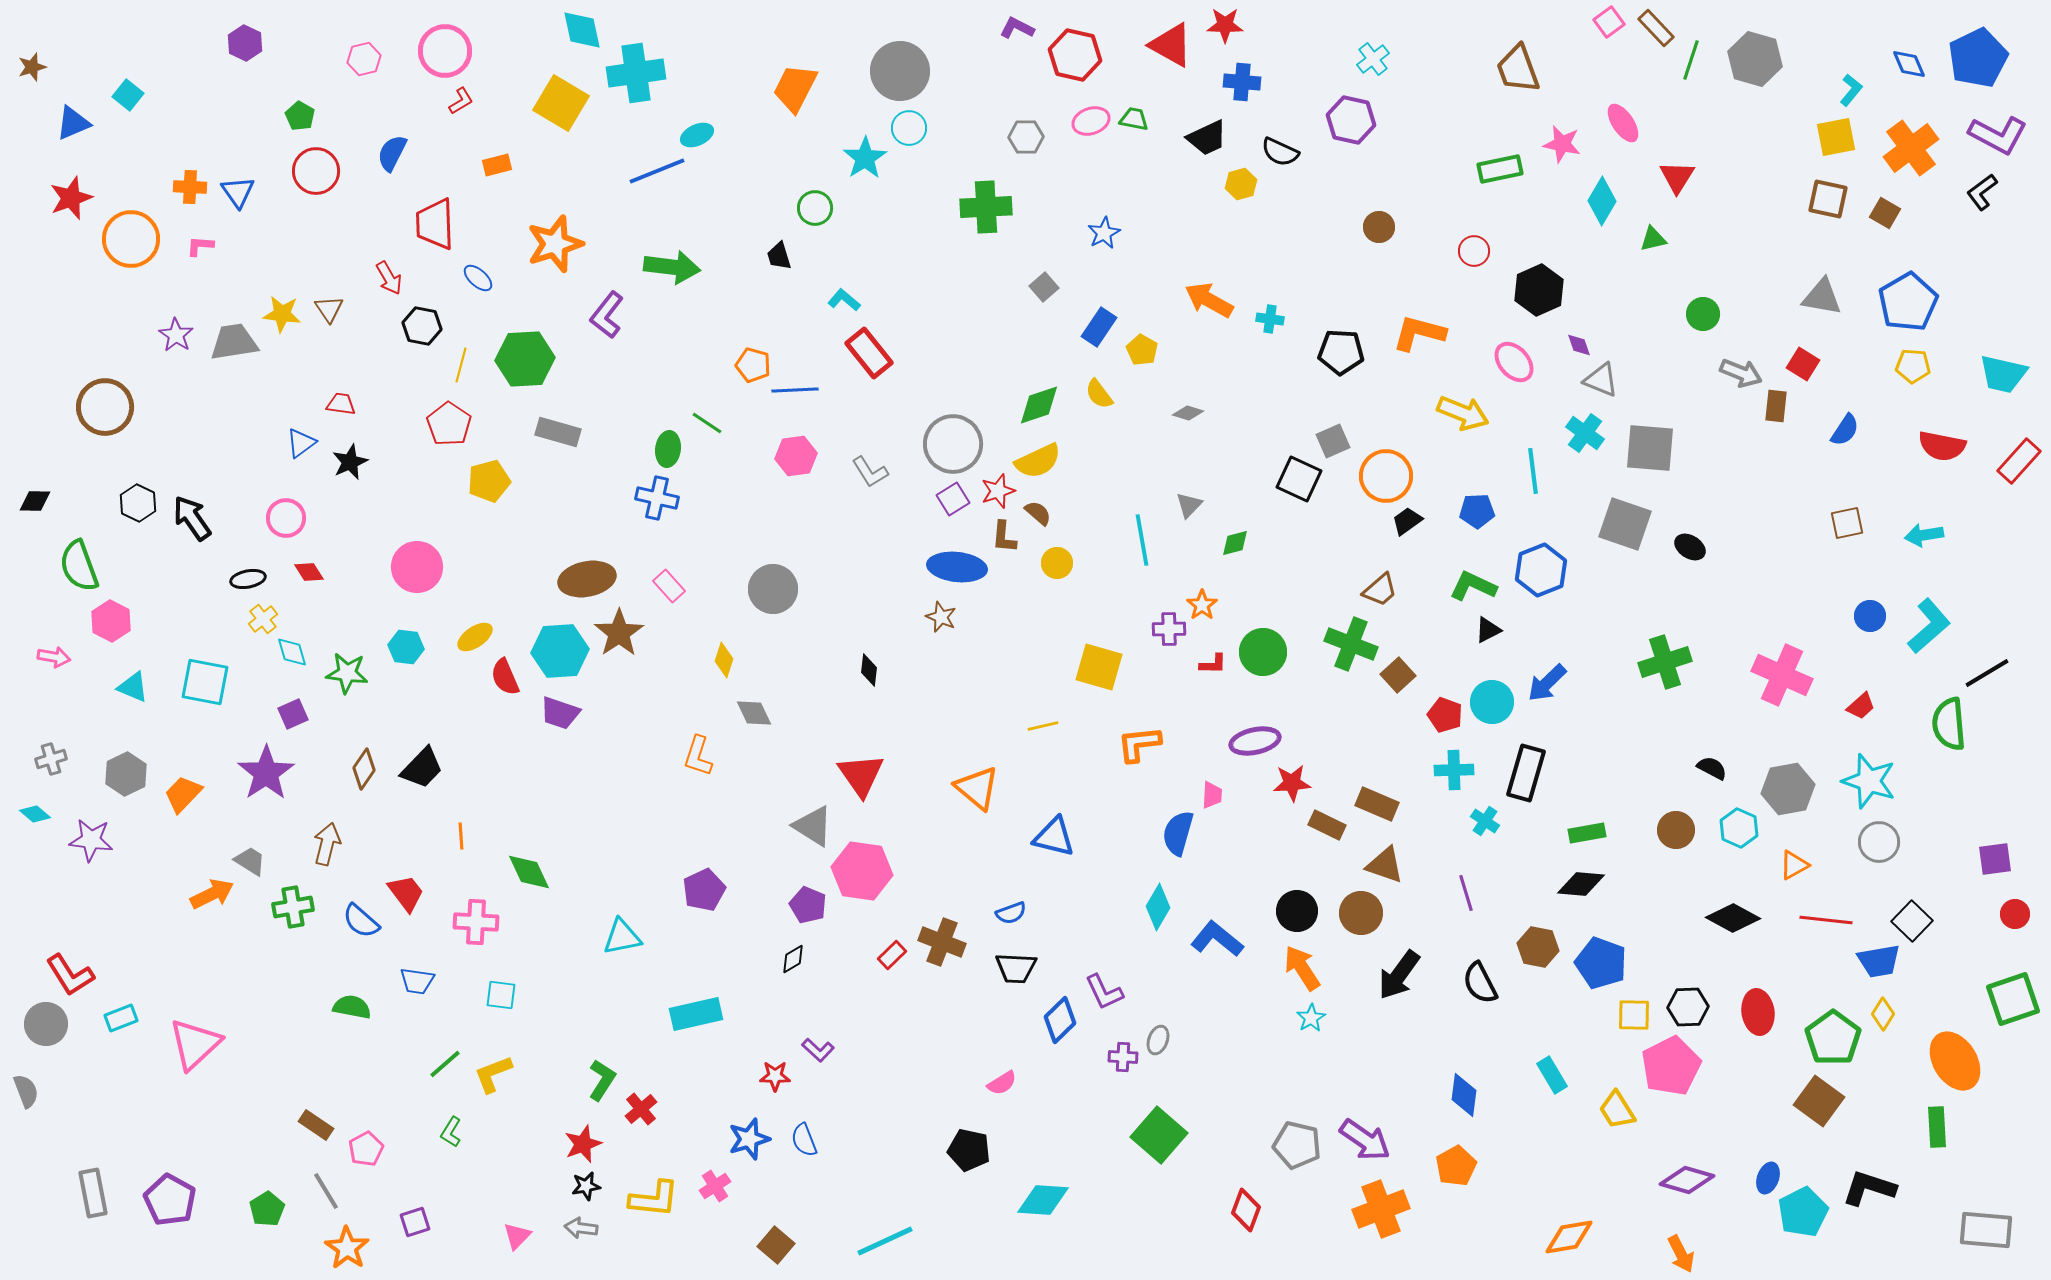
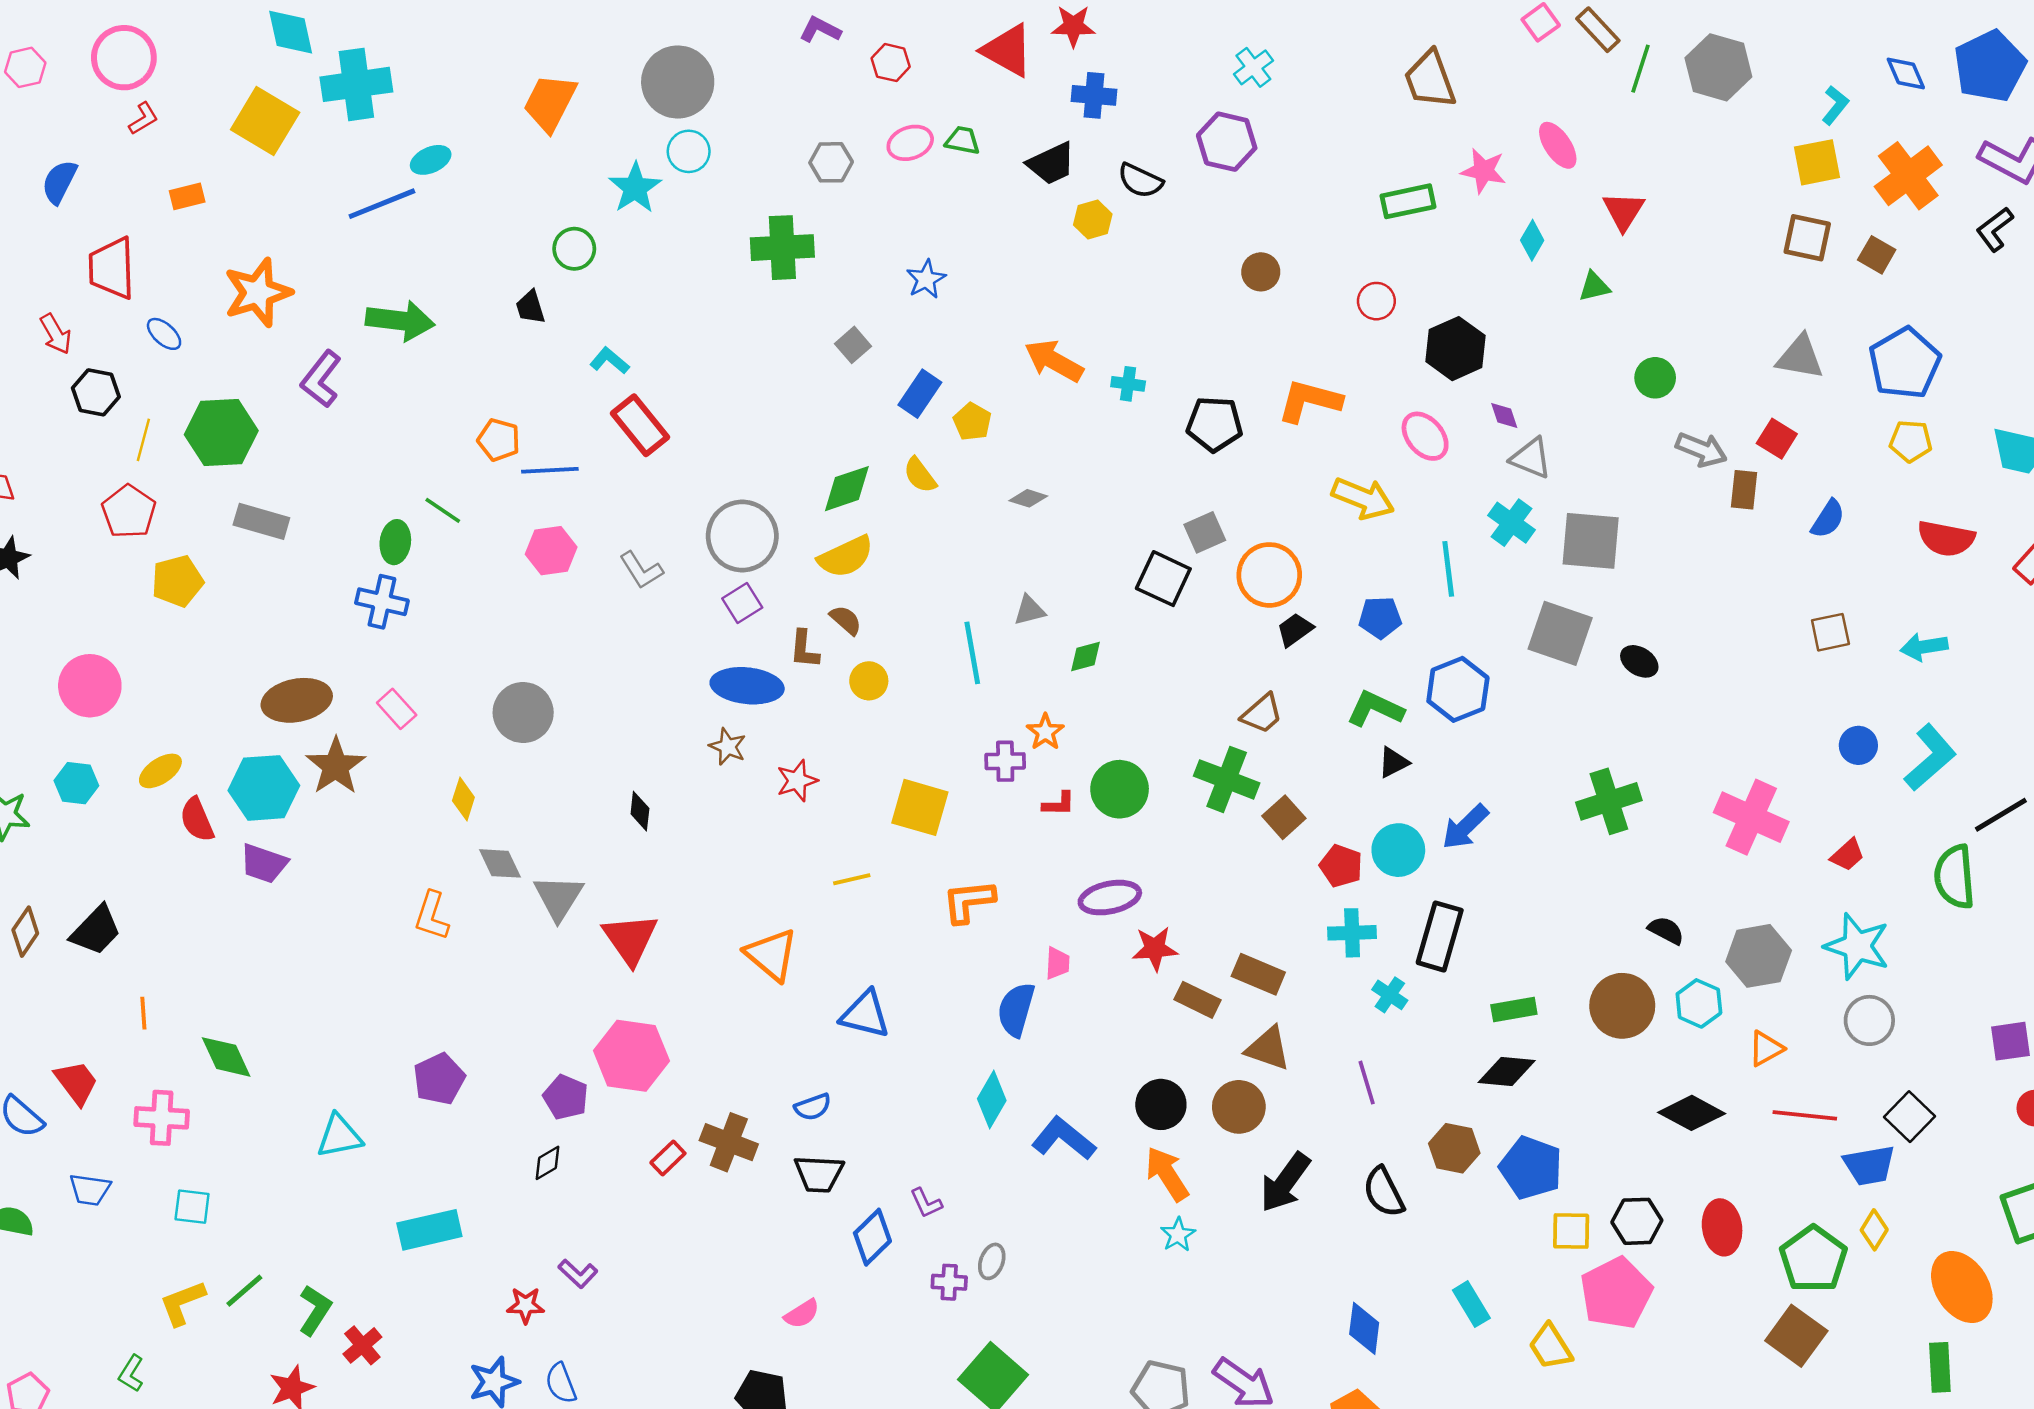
red hexagon: (1075, 55) -> (891, 63), size x0.6
cyan diamond: (1602, 201) -> (1532, 240), size x0.7
red star: (998, 491) -> (797, 781), moved
gray triangle: (1189, 505) -> (1029, 610), turned 32
gray triangle: (813, 826) -> (558, 898), moved, turned 30
brown circle: (1676, 830) -> (1622, 1006), size x1.4
purple L-shape: (1104, 992) -> (926, 1203), size x0.7
green line: (445, 1064) -> (244, 1291), moved

